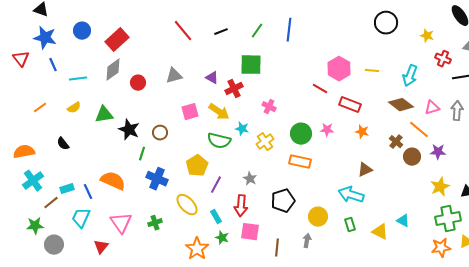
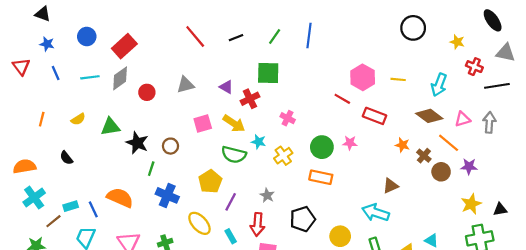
blue star: (45, 38) -> (47, 44), size x0.6
cyan line: (78, 79) -> (90, 77), moved
orange line: (40, 108) -> (42, 119), turned -40
orange star: (362, 132) -> (402, 145), moved

